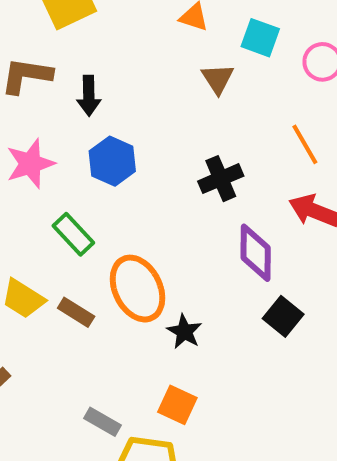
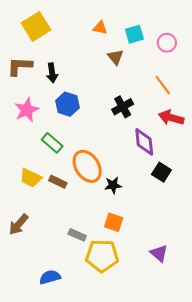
cyan square: (260, 38) -> (134, 34), turned -30
black star: (184, 332) -> (113, 185), turned -30

